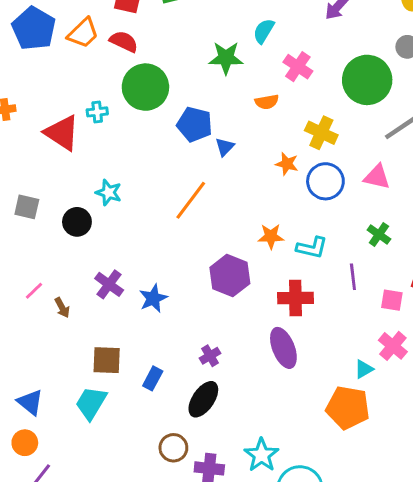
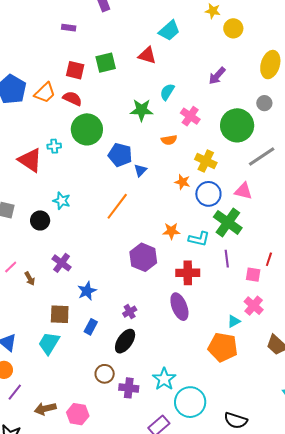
green cross: (379, 235) -> (228, 222), moved, size x1.8
blue star: (153, 298) -> (87, 291), moved

